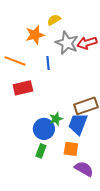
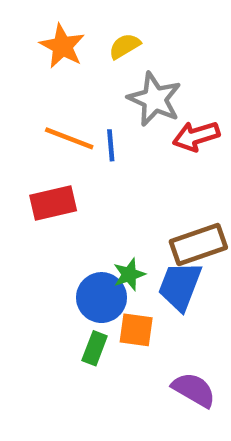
orange star: (35, 35) -> (62, 46), moved, turned -30
red arrow: (87, 43) -> (196, 136), moved
orange line: (15, 61) -> (69, 138), moved
orange square: (71, 149) -> (136, 330), moved

